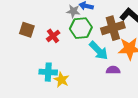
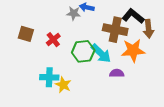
green hexagon: (81, 28) -> (83, 51), moved
brown cross: (113, 28) -> (115, 30), turned 30

